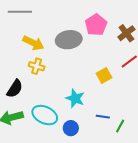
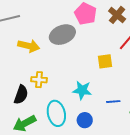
yellow cross: (37, 66) -> (39, 80), moved
yellow square: (104, 76) -> (105, 61), turned 35
cyan ellipse: (45, 115) -> (56, 113), turned 65

